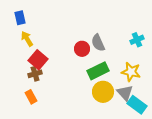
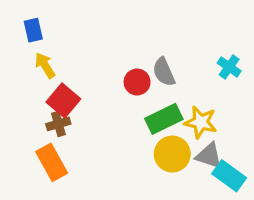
cyan cross: (137, 40) -> (229, 67), turned -32
yellow star: (131, 72) -> (201, 122), moved
gray triangle: (125, 93) -> (209, 156), turned -30
orange rectangle: (31, 97) -> (52, 162), size x1.5

